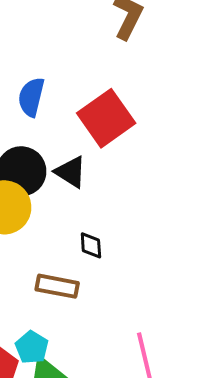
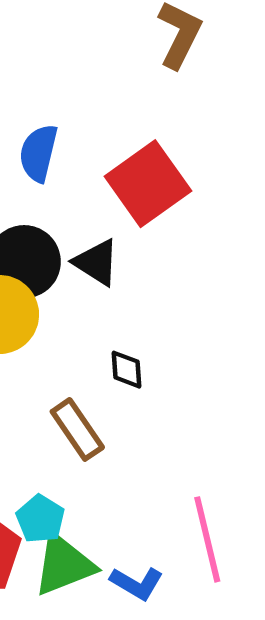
brown rectangle: (57, 286) -> (77, 429), turned 45

